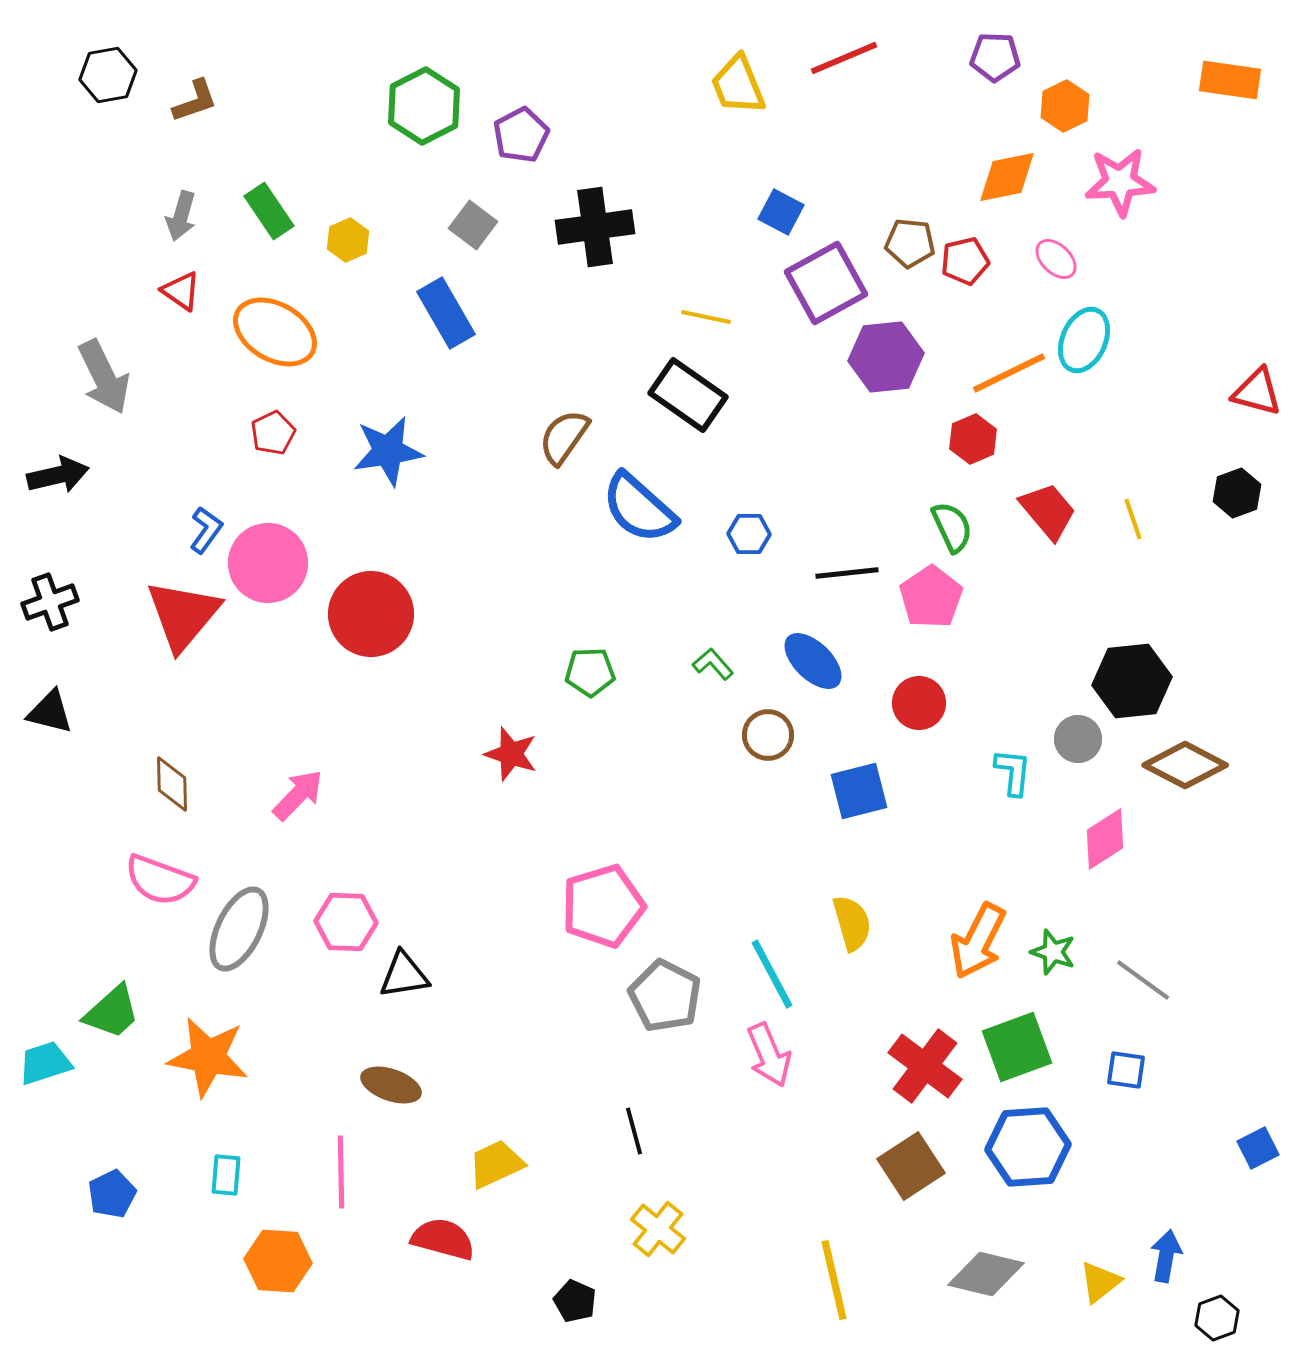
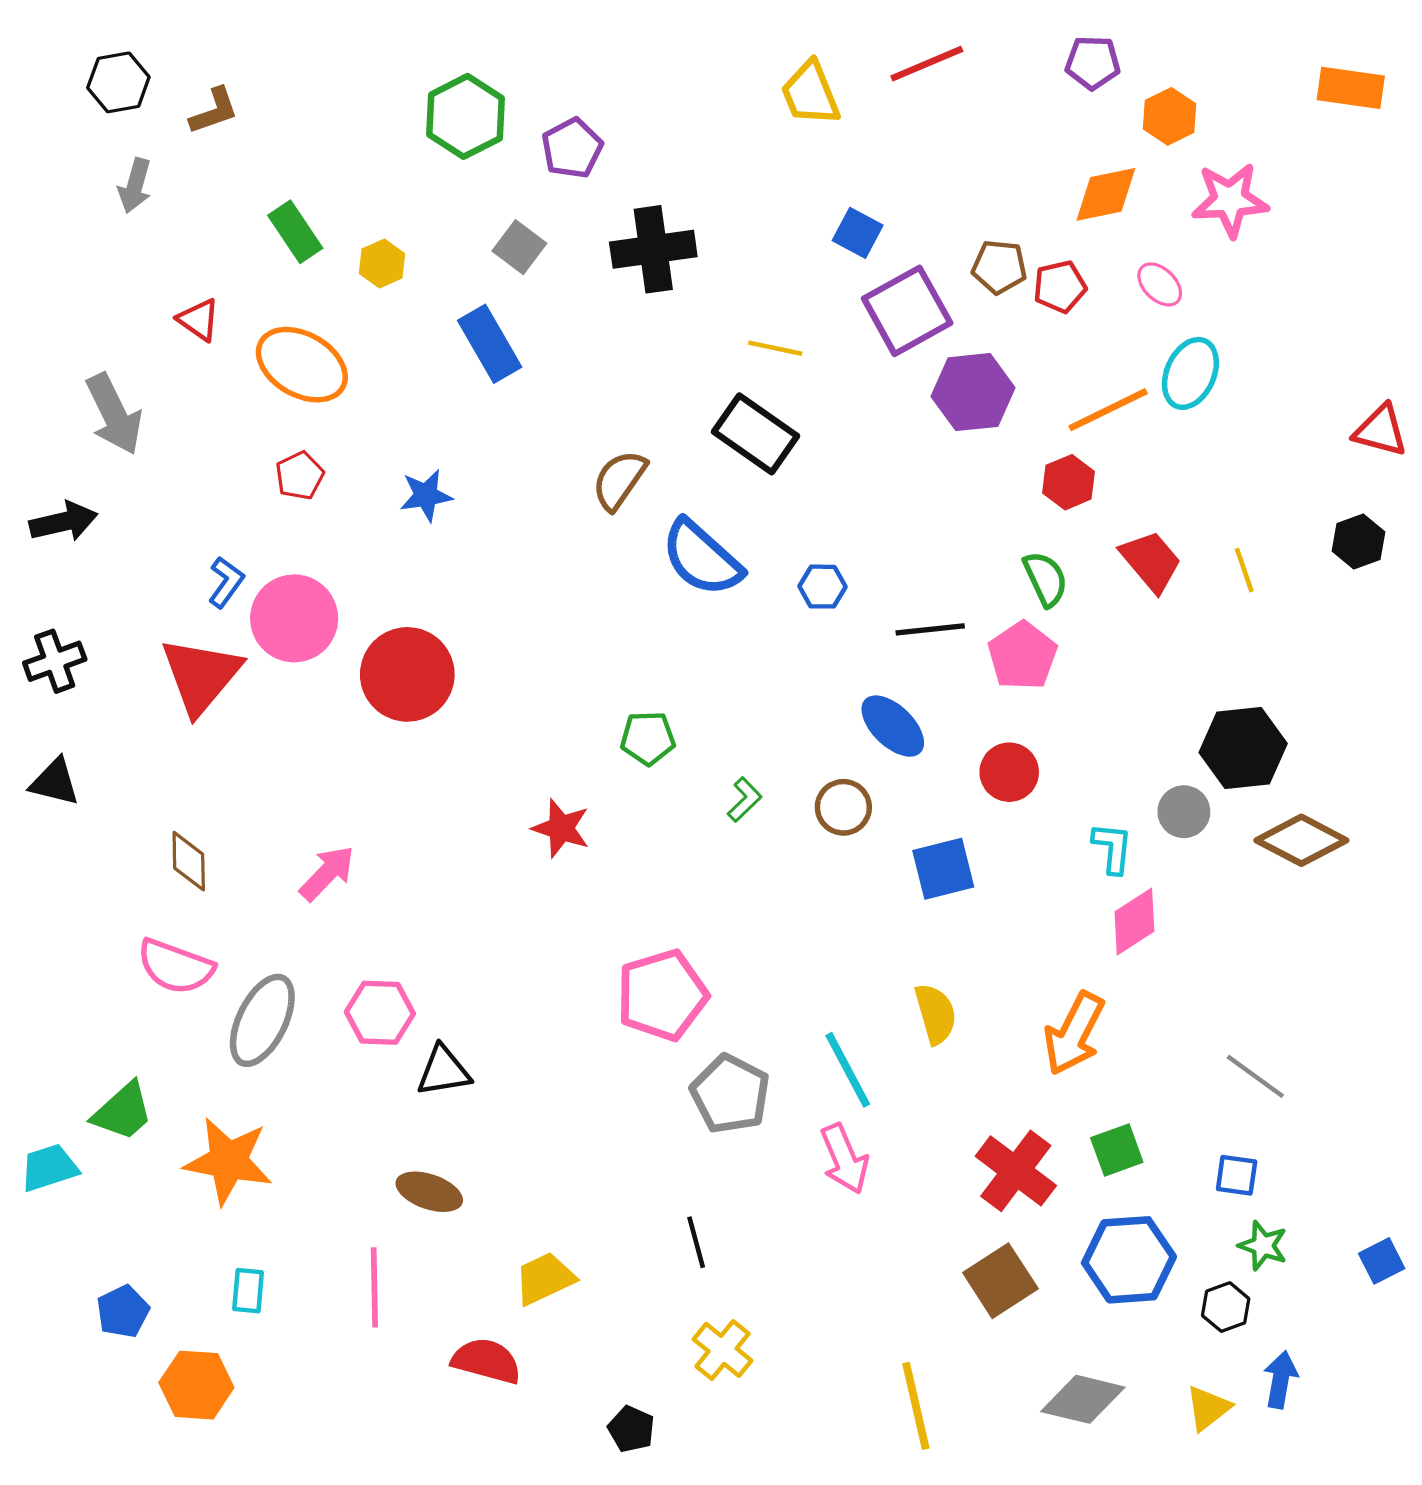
gray arrow: (181, 216) -> (135, 186), moved
blue star: (388, 451) -> (426, 495), size x0.7
green L-shape: (713, 664) -> (745, 800), moved, turned 87
pink diamond: (1105, 839) -> (1134, 922), moved
green star: (1053, 952) -> (1263, 1246), moved
green square: (1017, 1047) -> (1117, 1150), size x0.7
orange hexagon: (278, 1261) -> (196, 1385), moved
black hexagon: (1217, 1318) -> (1226, 1307), moved

